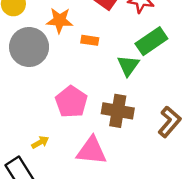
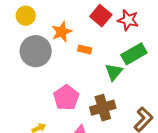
orange star: (60, 20) -> (62, 32), turned -30
brown cross: (118, 111) -> (103, 108), turned -30

